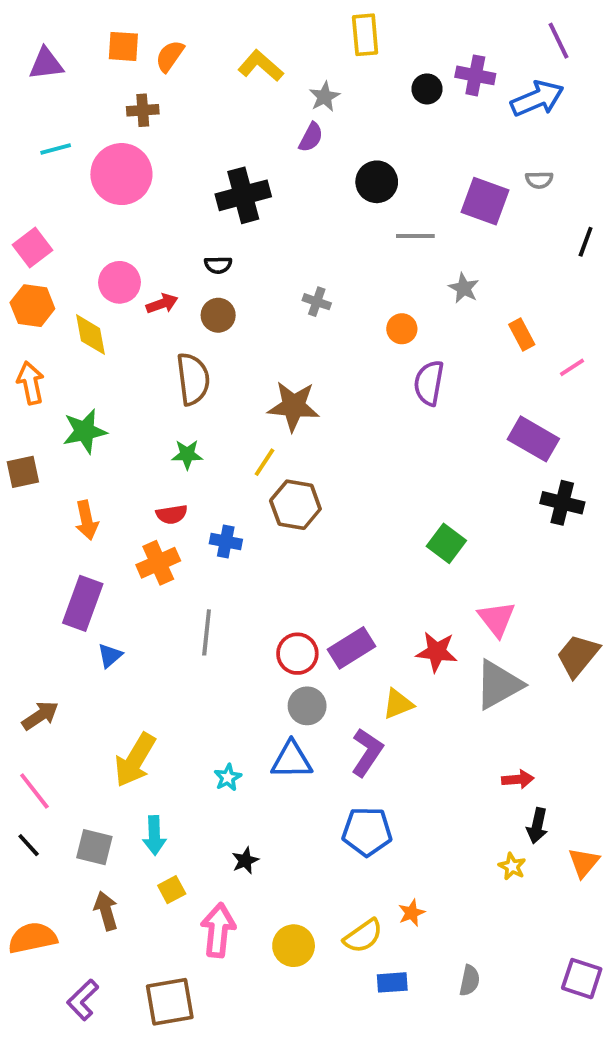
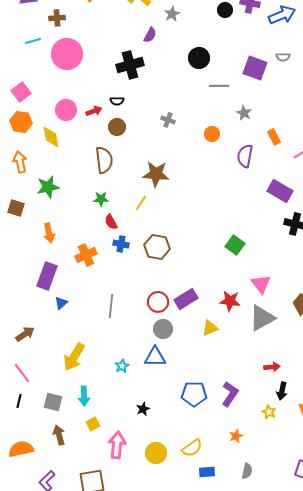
brown cross: (143, 110) -> (57, 18), moved
purple semicircle: (311, 137) -> (150, 35), moved
red arrow: (162, 304) -> (94, 111), moved
purple semicircle: (429, 383) -> (245, 156), moved
brown square: (23, 472) -> (16, 208), turned 30
brown hexagon: (295, 505) -> (157, 247), moved
red semicircle: (172, 514) -> (111, 222), moved, turned 70
gray line: (207, 632) -> (111, 306), moved
purple L-shape: (367, 752) -> (230, 394), moved
black line: (29, 845) -> (19, 401), turned 56
black star: (245, 861) -> (143, 409), moved
orange star: (412, 913) -> (236, 436), moved

